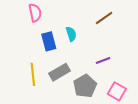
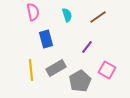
cyan semicircle: (71, 34) -> (67, 15), moved
purple line: (103, 60) -> (87, 47), moved, turned -32
pink square: (117, 91) -> (107, 70), moved

